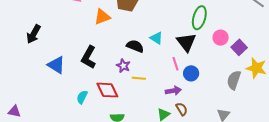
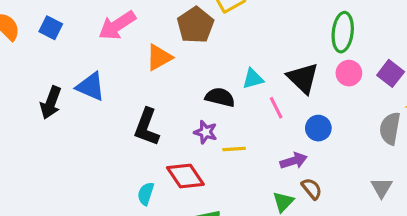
green ellipse: (199, 18) -> (343, 32), moved
cyan triangle: (156, 38) -> (253, 79), turned -40
pink circle: (221, 38) -> (349, 73), moved
pink line: (175, 64) -> (276, 108), moved
blue triangle: (56, 65) -> (91, 87), moved

